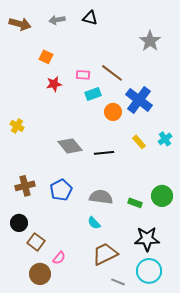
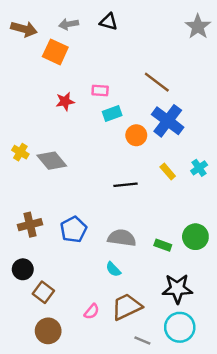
gray star: (150, 41) -> (198, 27), moved
orange square: (46, 57) -> (55, 52), moved, size x1.5
brown line: (112, 73) -> (157, 82), moved
gray diamond: (70, 146) -> (52, 161), moved
pink semicircle: (59, 258) -> (92, 312), moved

